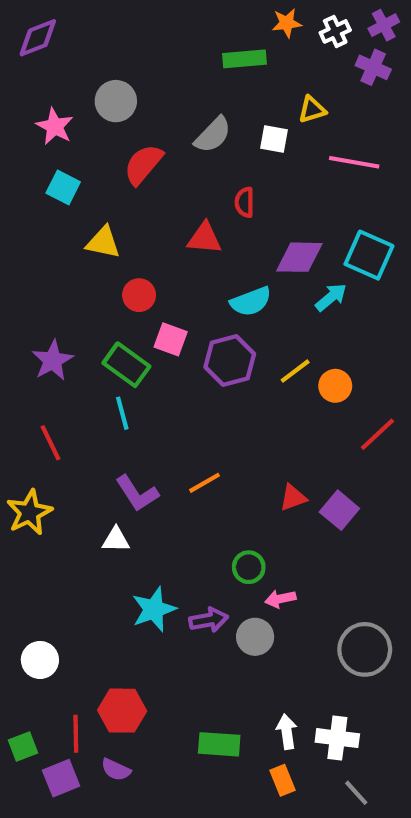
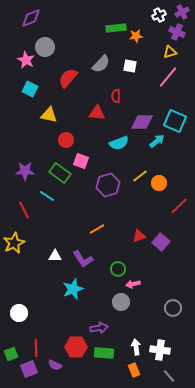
orange star: (287, 23) -> (136, 36), moved
purple diamond: (38, 38) -> (31, 18), moved
gray circle: (116, 101) -> (45, 47), moved
yellow triangle: (312, 110) -> (170, 52), moved
pink line: (354, 162) -> (168, 77), turned -60
purple star: (53, 360) -> (25, 171), turned 30
purple hexagon: (230, 360) -> (108, 185), moved
cyan line: (122, 413) -> (47, 196), moved, turned -42
purple L-shape: (137, 493) -> (83, 259), moved
purple arrow: (209, 620) -> (99, 328), moved
gray circle: (365, 649) -> (173, 308), size x0.7
red hexagon: (122, 711) -> (76, 347), moved

